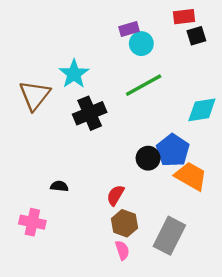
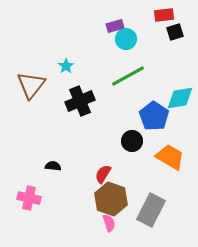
cyan star: (74, 74) -> (66, 66), size x0.6
blue pentagon: (173, 150) -> (154, 116), moved
brown hexagon: (124, 223) -> (111, 199), size x1.4

